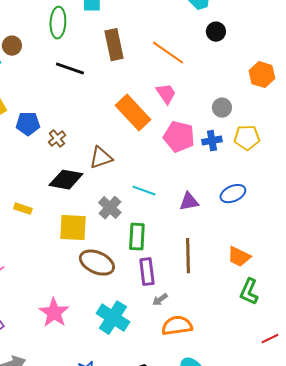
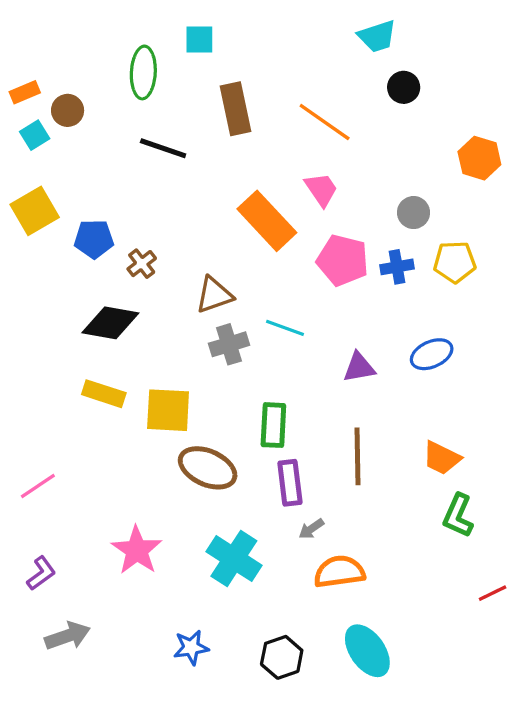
black diamond: (66, 180) -> (110, 323), moved
cyan line: (144, 191) -> (285, 328), moved
gray cross: (110, 208) -> (229, 344), moved, turned 30
yellow rectangle: (23, 209) -> (104, 394), moved, size x1.4

